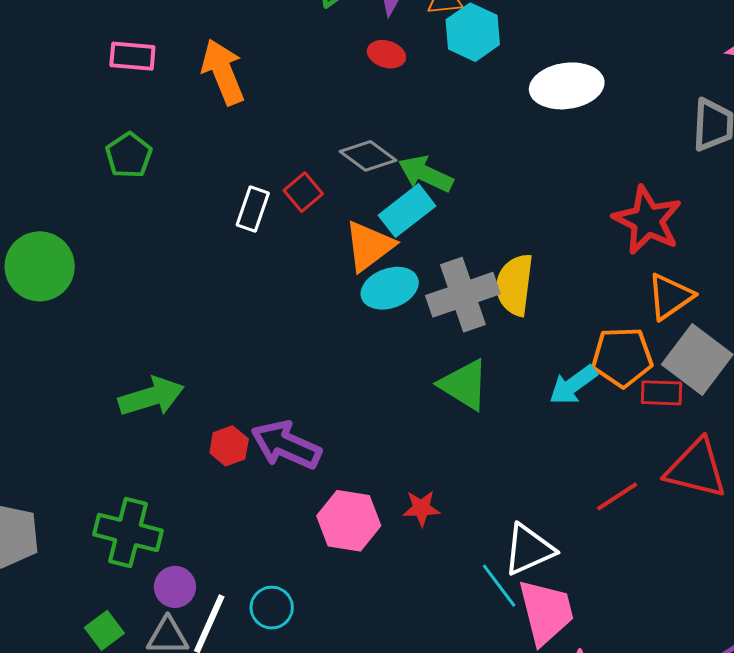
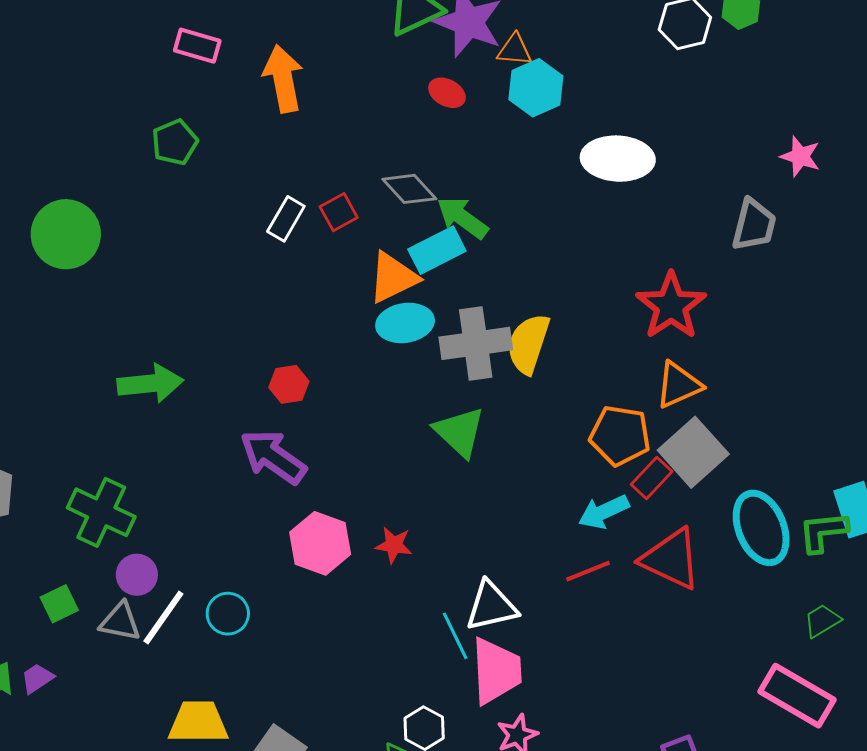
cyan arrow: (573, 385) -> (604, 512), moved
red rectangle: (661, 393) -> (652, 478), turned -60
red hexagon: (229, 446) -> (289, 384), moved

